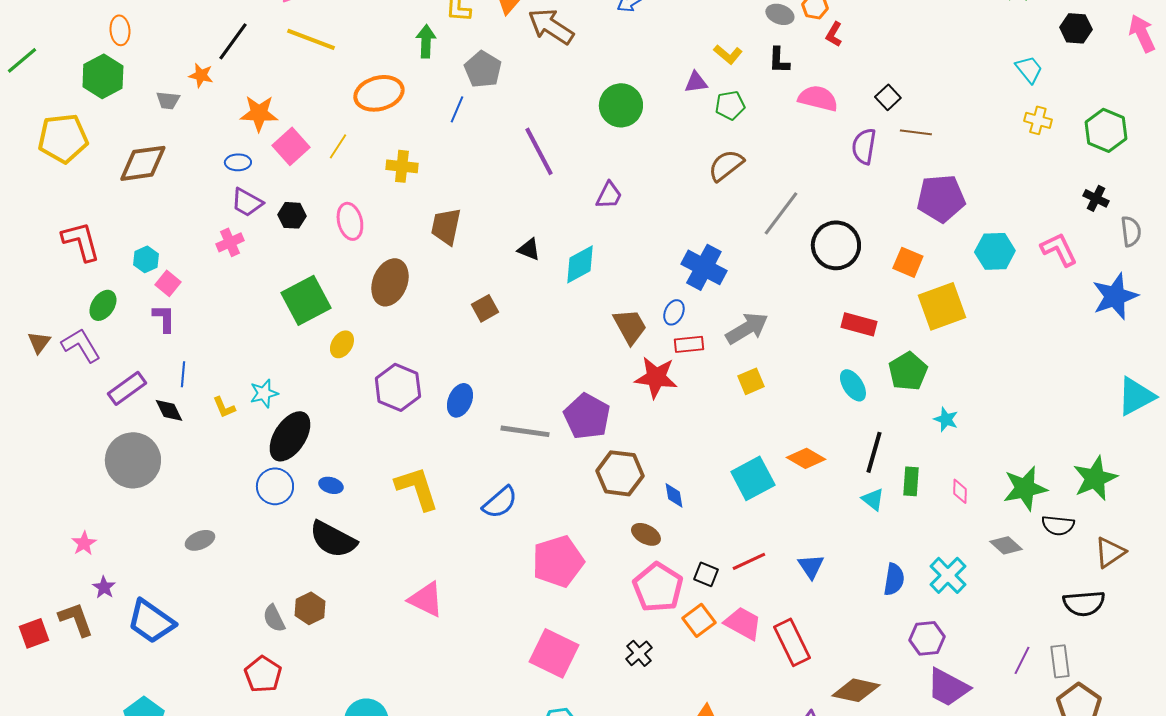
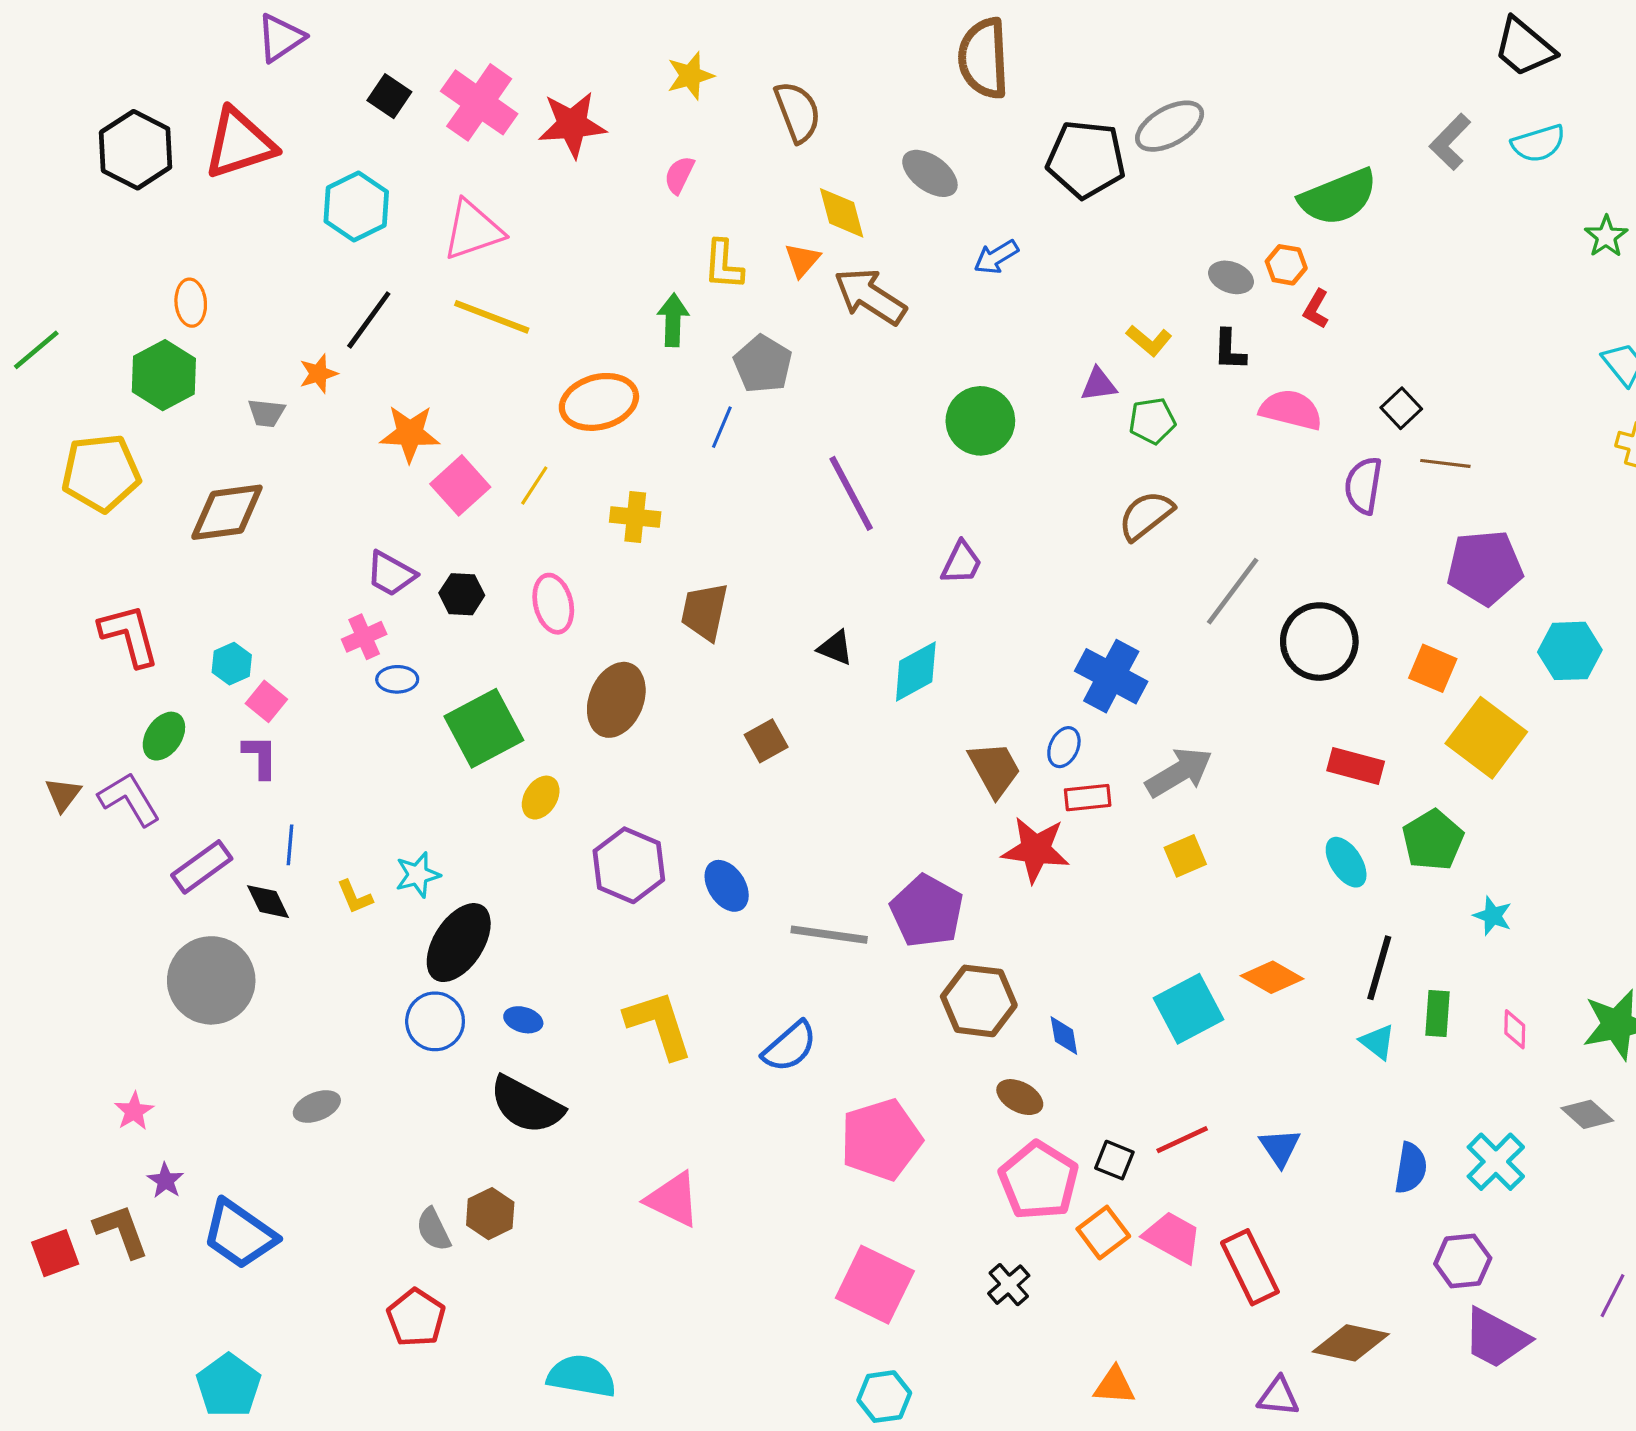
orange star: (201, 75) -> (318, 374), turned -30
blue ellipse: (238, 162) -> (397, 679), moved
yellow square: (942, 306) -> (1486, 738), turned -33
blue ellipse: (460, 400) -> (727, 886), turned -56

